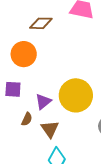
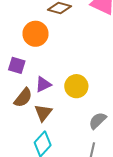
yellow circle: (76, 95) -> (76, 86), size x0.7
brown semicircle: (27, 119) -> (23, 98), size x1.5

